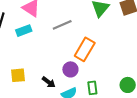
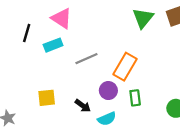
gray line: (62, 25) -> (86, 59), moved
green rectangle: (92, 88) -> (135, 98), moved

